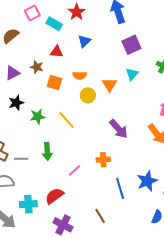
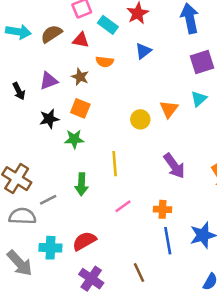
red triangle: (57, 52) -> (81, 40), moved
orange semicircle: (80, 75) -> (105, 62), moved
orange square: (54, 82) -> (80, 108), moved
yellow line: (67, 120) -> (115, 164), moved, turned 30
gray line: (21, 159) -> (48, 200), moved, turned -32
orange cross: (103, 160) -> (162, 209), moved
pink line: (75, 170) -> (123, 206), moved

